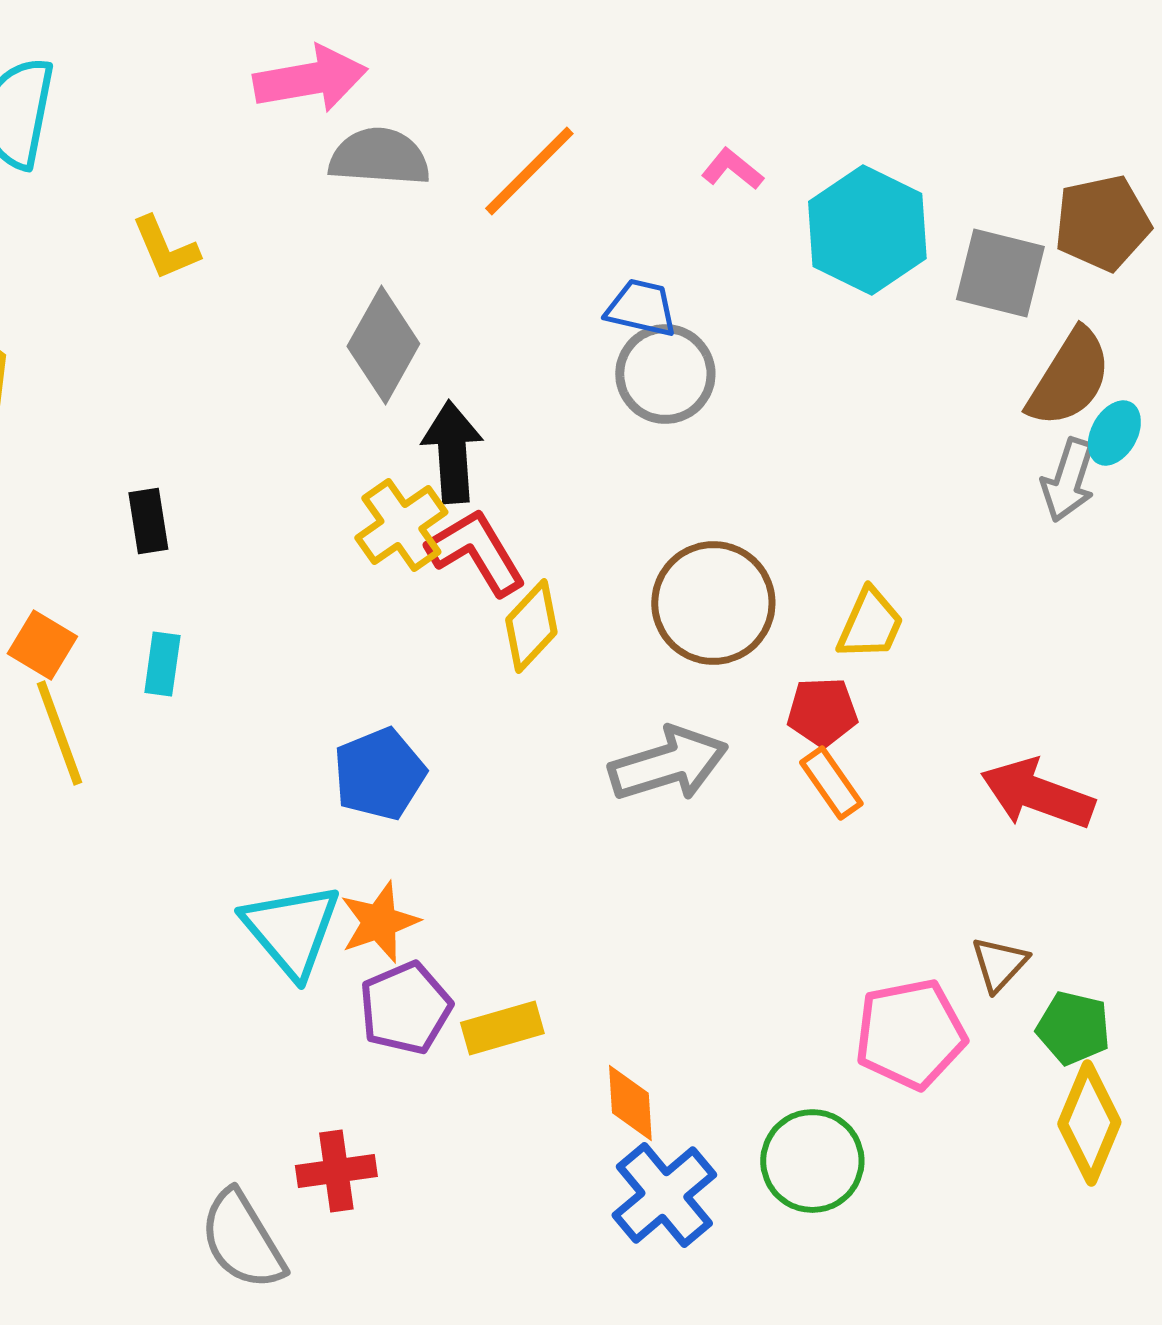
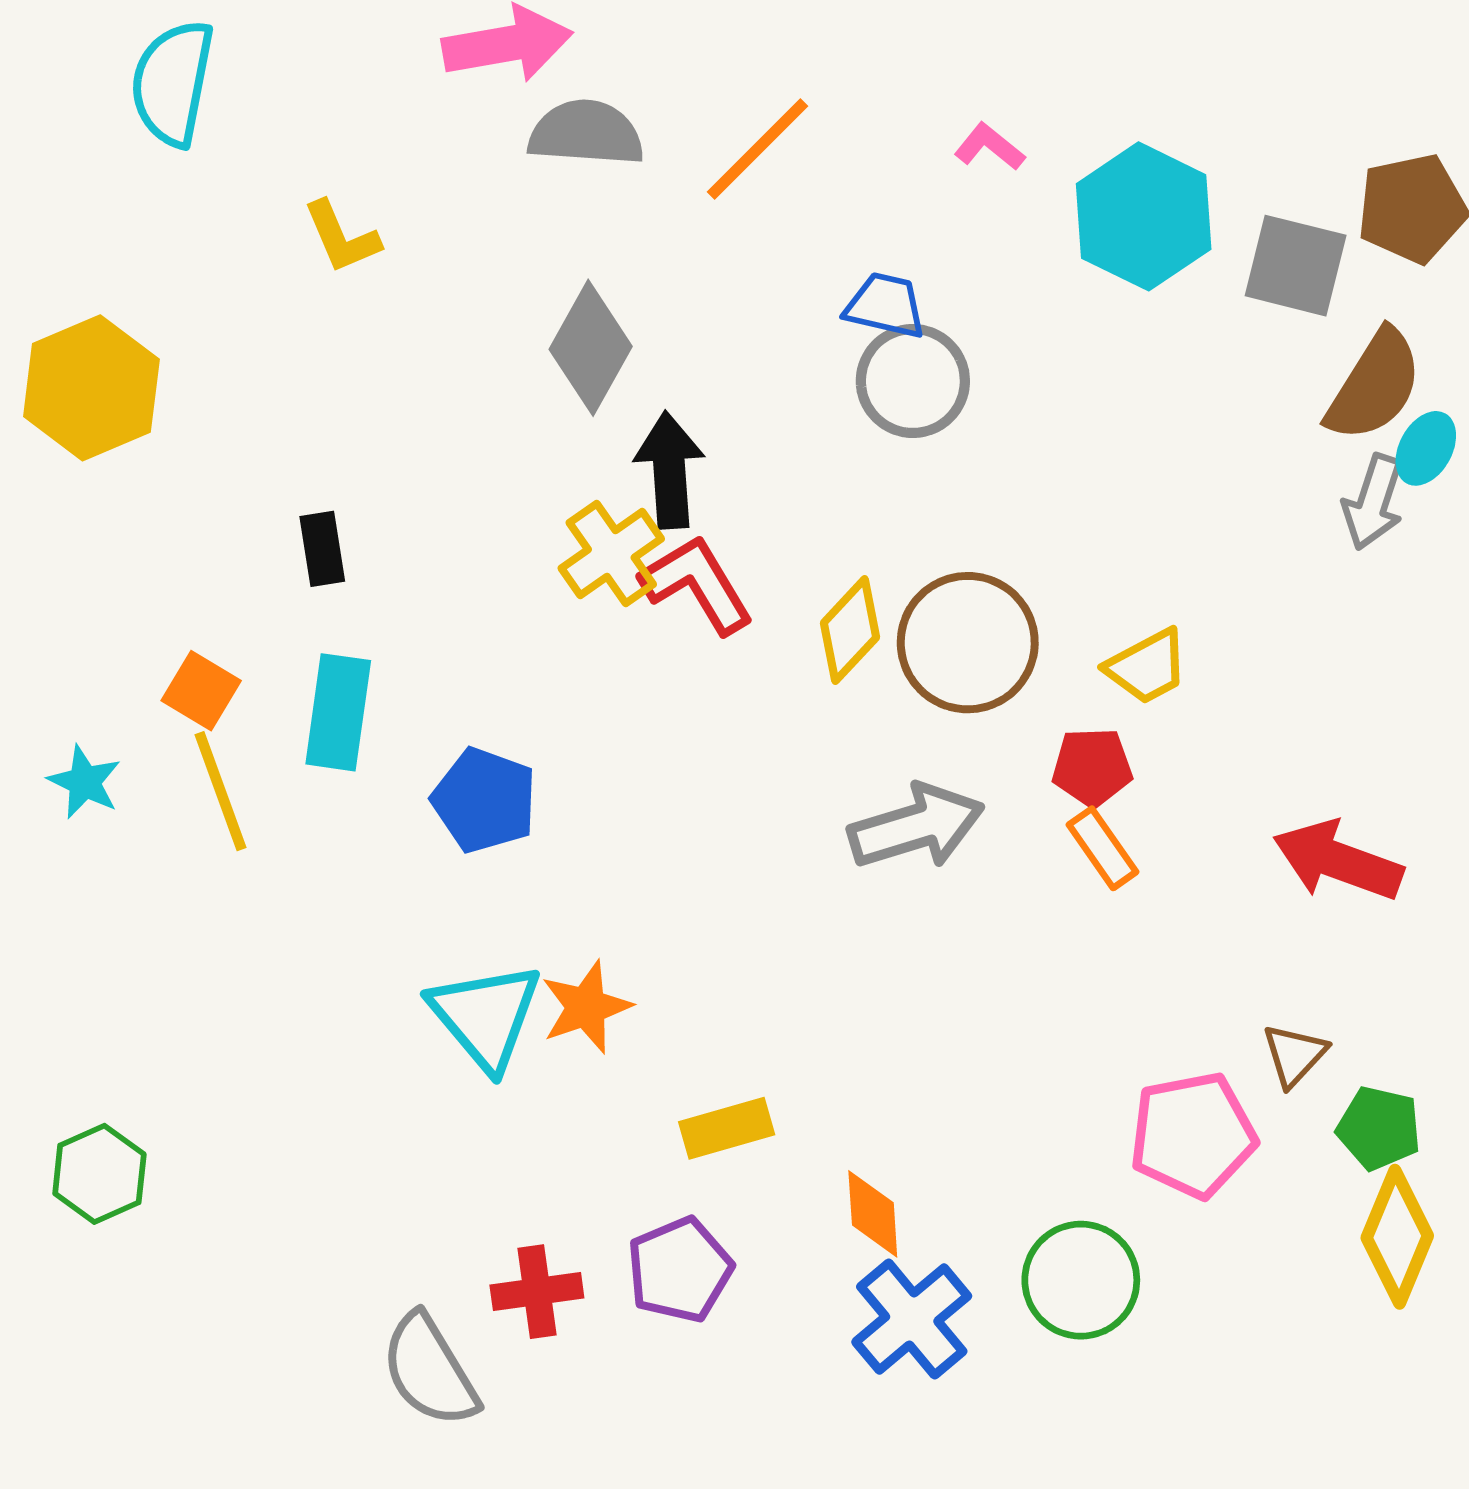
yellow trapezoid: (870, 624) -> (1147, 667), turned 38
yellow diamond: (531, 626) -> (850, 630), moved
cyan rectangle: (162, 664) -> (338, 712), size x1.6
blue pentagon: (379, 774) -> (484, 800), moved, turned -30
purple pentagon: (405, 1008) -> (680, 1270), moved

